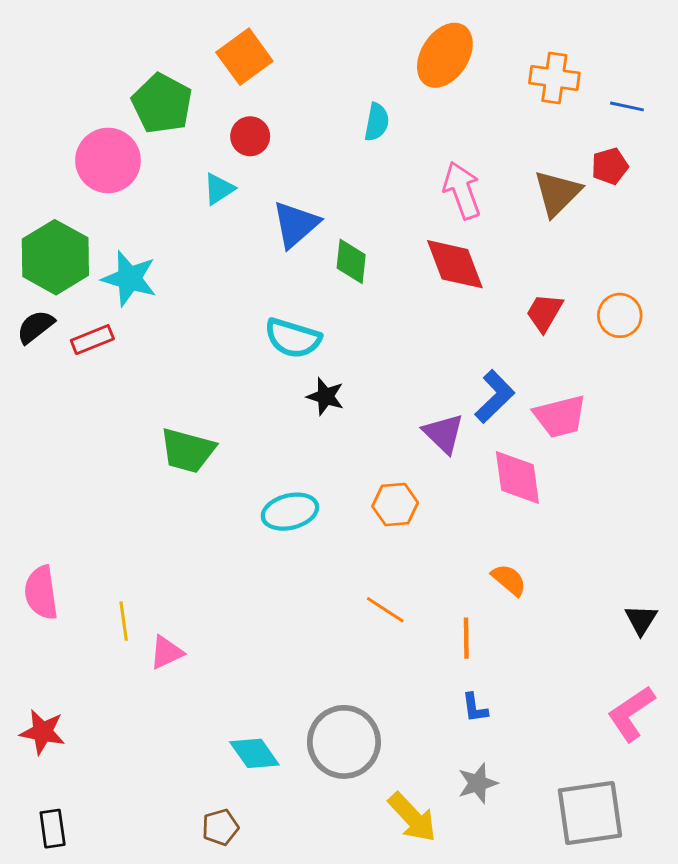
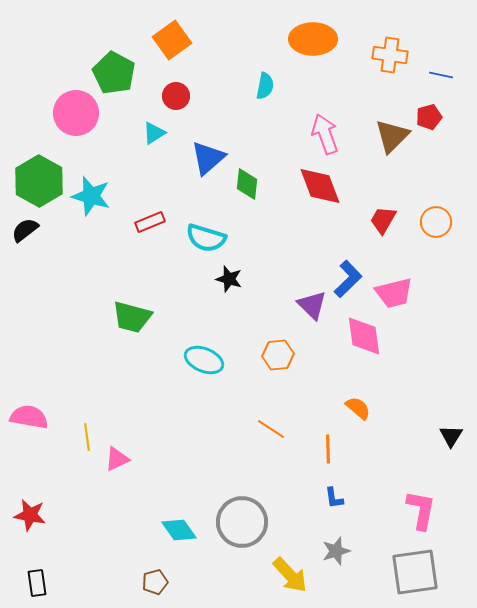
orange ellipse: (445, 55) -> (313, 39), turned 57
red rectangle: (92, 340) -> (150, 222), moved
cyan ellipse: (290, 512) -> (204, 360), turned 36
pink semicircle: (41, 593) -> (29, 417), turned 108
pink L-shape: (631, 713) -> (421, 510), moved, turned 135

